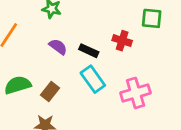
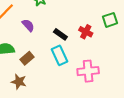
green square: (152, 18) -> (110, 20), turned -35
purple semicircle: (58, 47) -> (28, 25), moved

